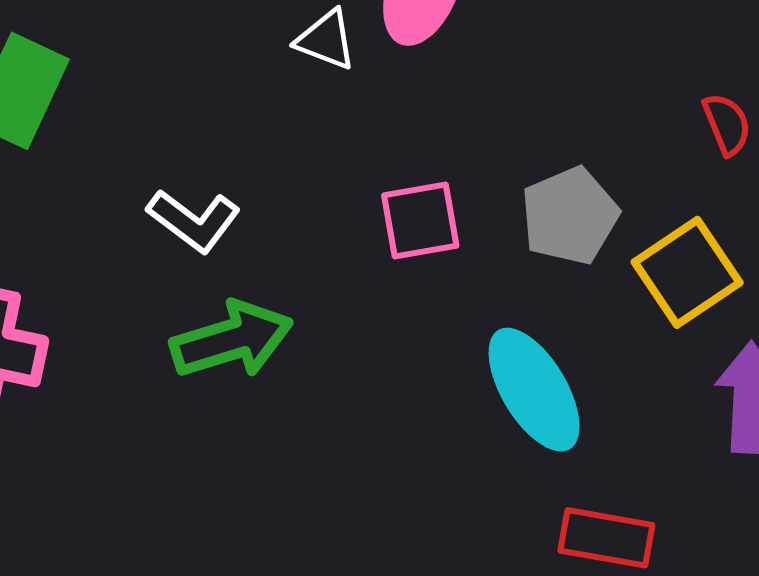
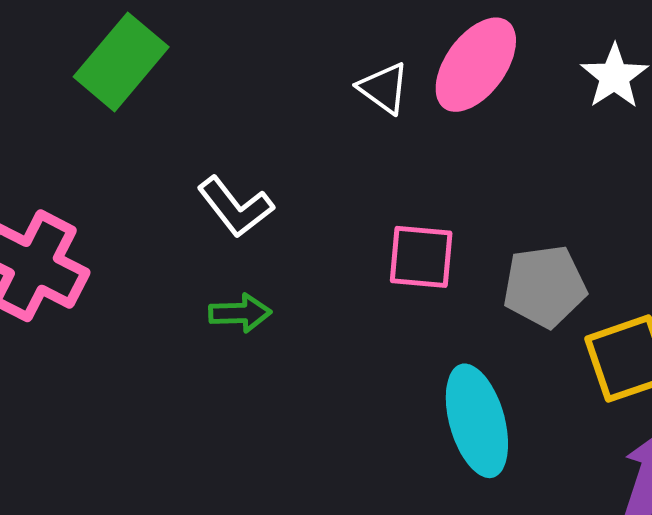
green arrow: (232, 340) -> (240, 313), size x0.6

